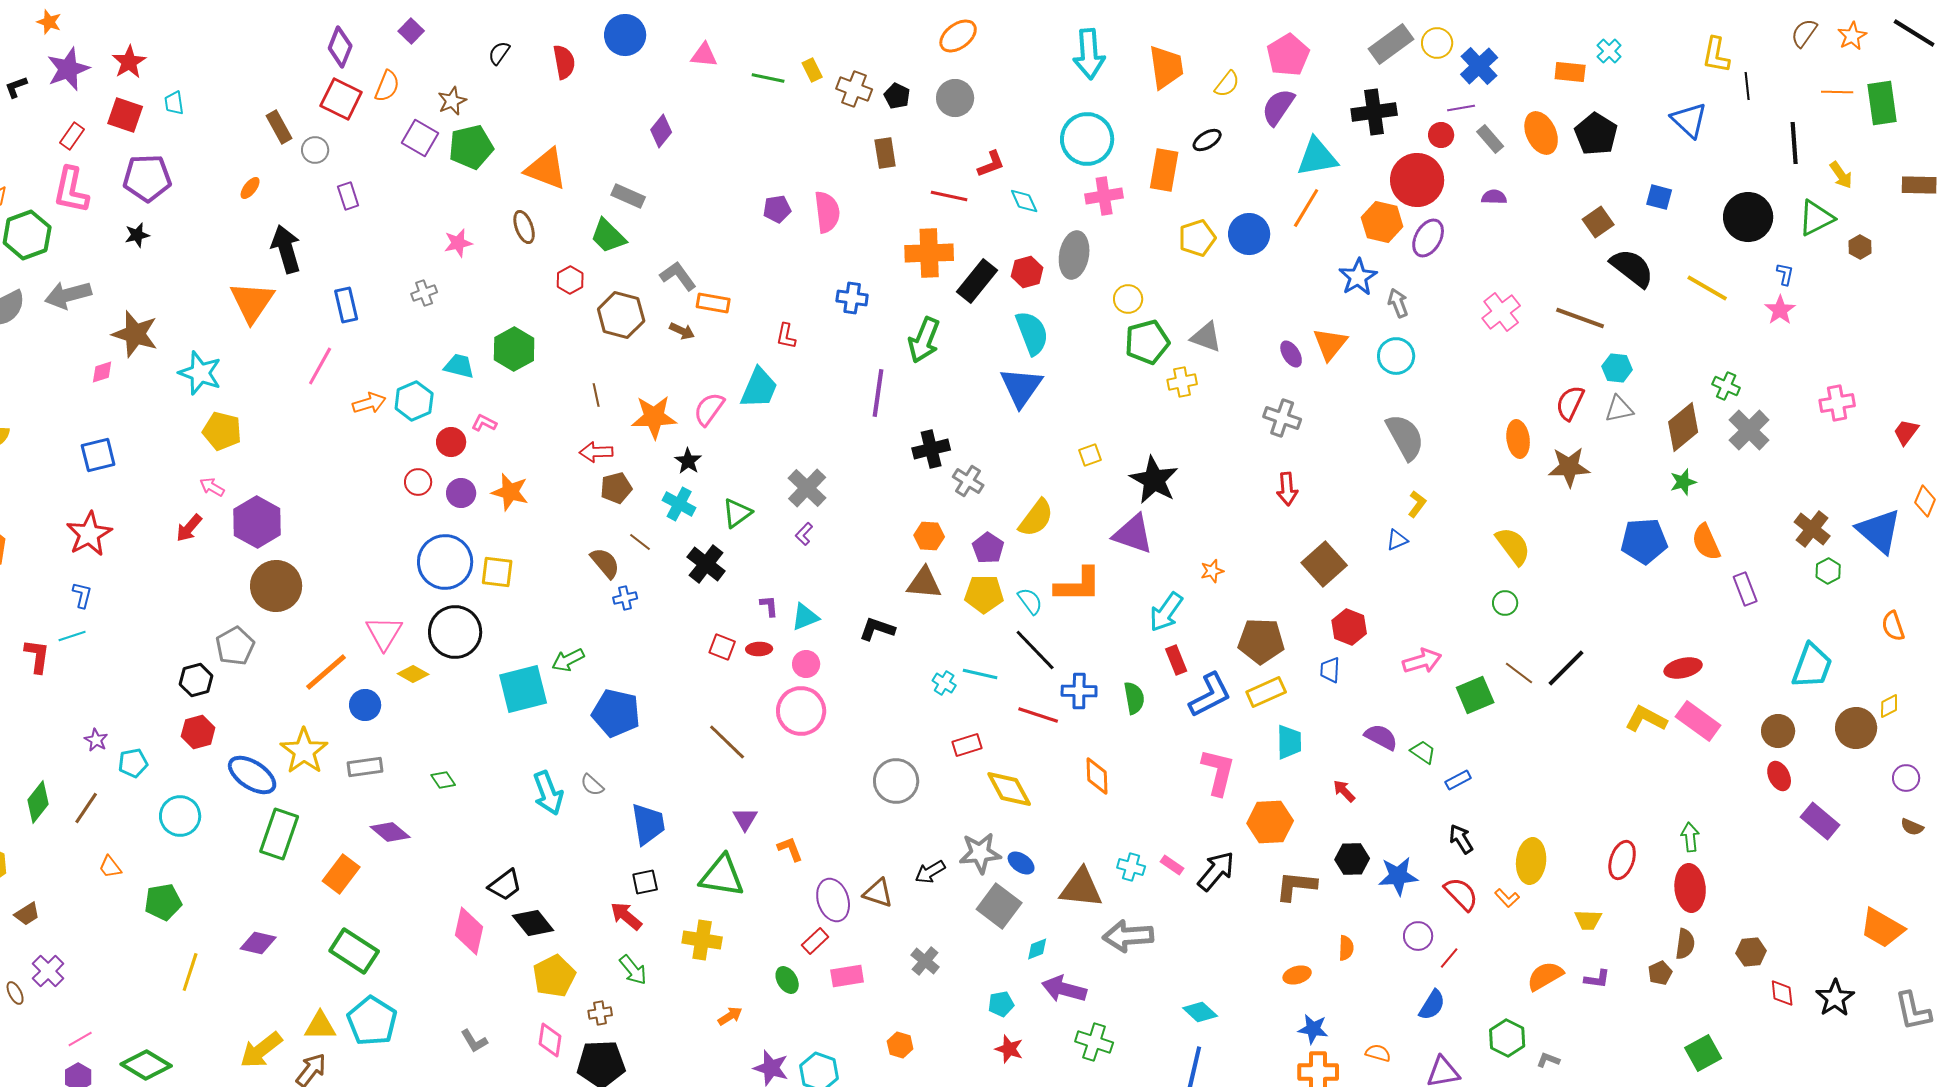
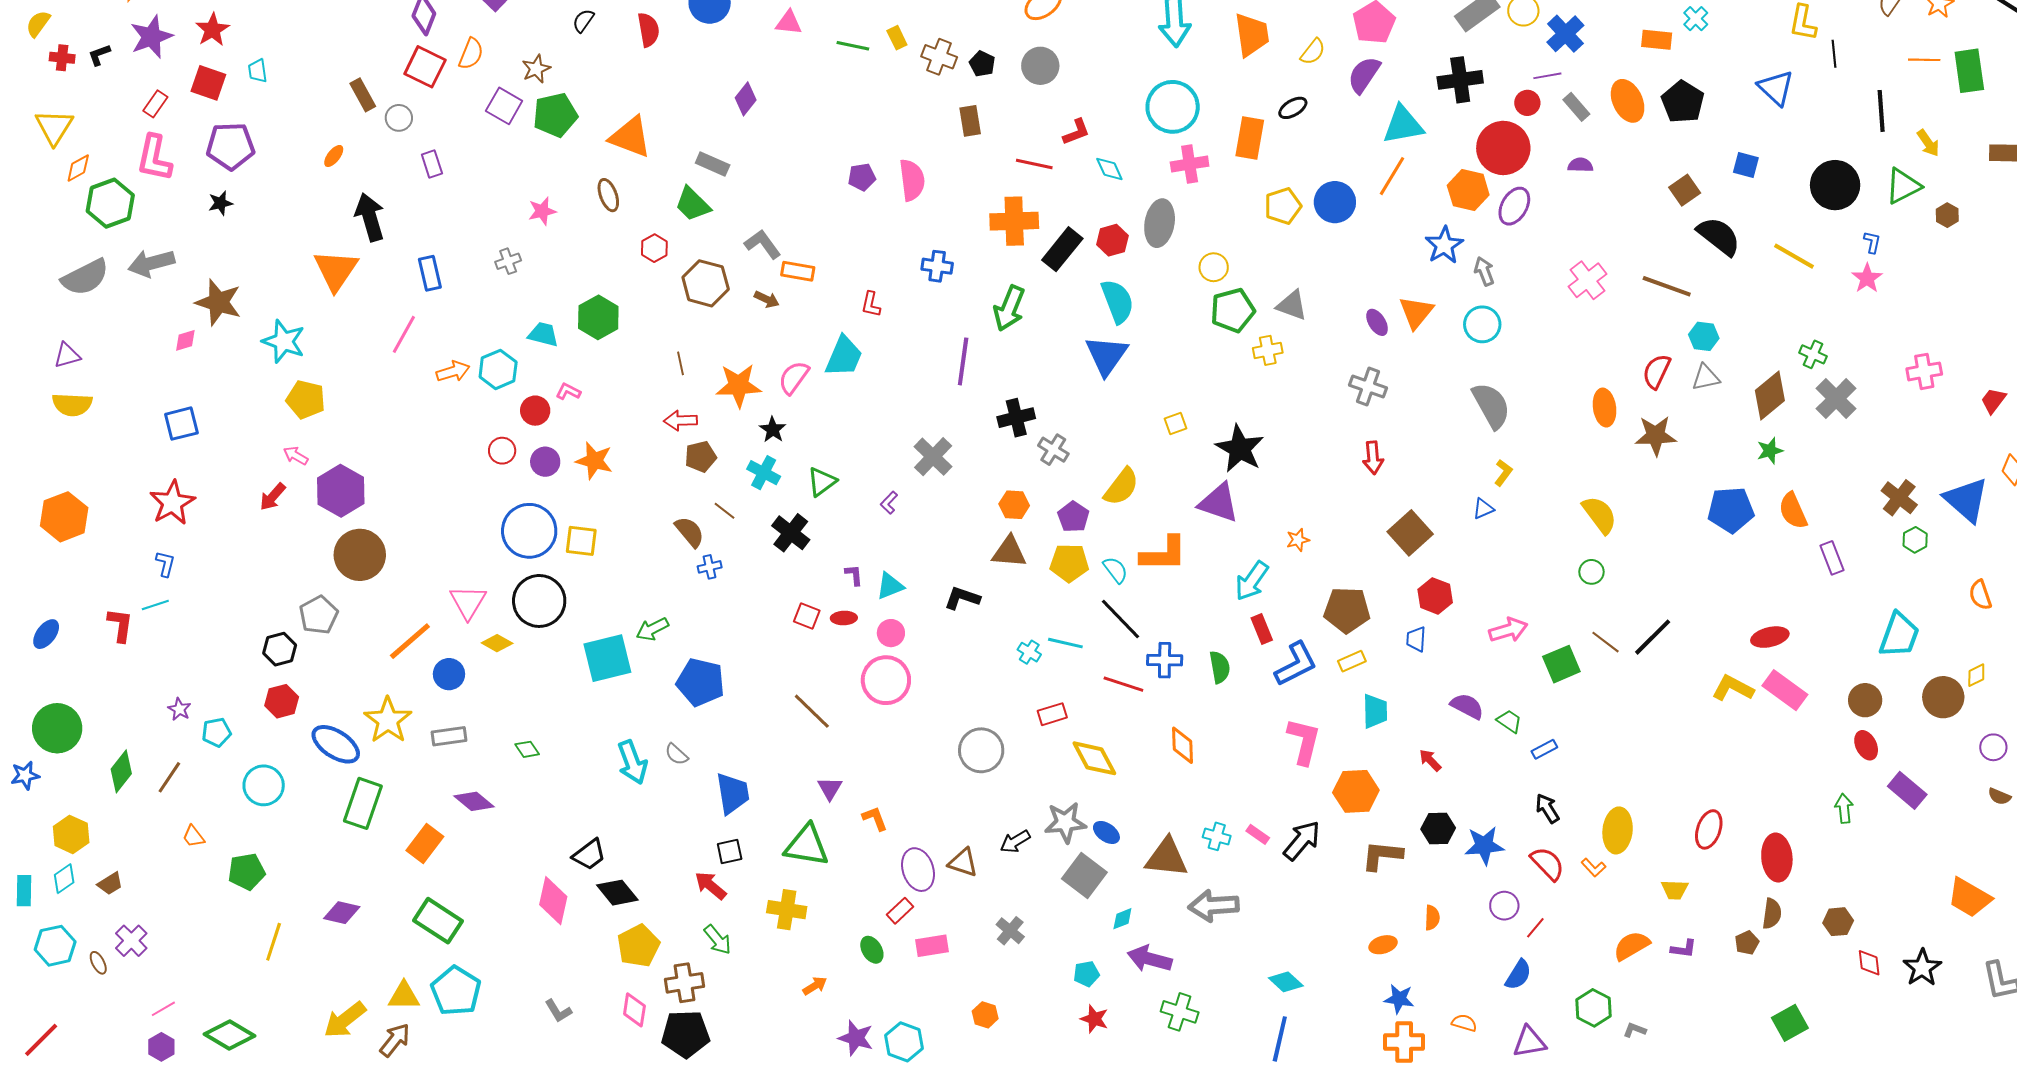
gray cross: (807, 488) -> (933, 457), moved
yellow rectangle: (1266, 692) -> (1352, 661), size x0.7
green arrow: (1690, 837) -> (1844, 808), moved
brown cross: (600, 1013) -> (684, 983), size x1.6

